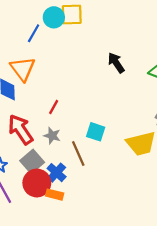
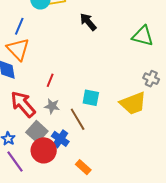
blue line: (34, 33) -> (19, 26), moved
black arrow: (116, 63) -> (88, 22), moved
orange rectangle: (55, 195) -> (83, 167), moved, turned 35

